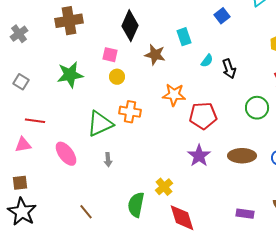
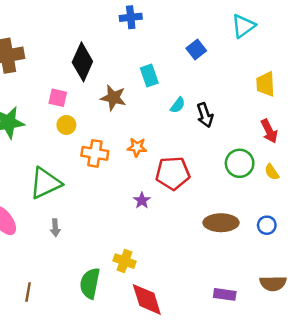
orange star: (174, 95) -> (137, 147), size x0.7
orange cross: (130, 112) -> (95, 153), moved
purple star: (199, 156) -> (142, 200), moved, size x0.6
yellow cross: (164, 187) -> (125, 261), turned -30
brown line: (86, 212) -> (28, 292), turned 49

